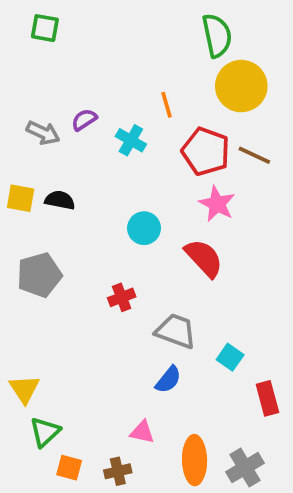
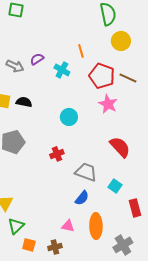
yellow circle: (241, 86) -> (121, 41), size x0.7
red semicircle: (204, 258) -> (120, 147), moved
orange ellipse: (195, 460) -> (96, 226), moved

